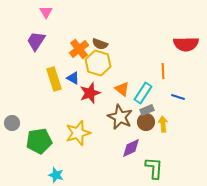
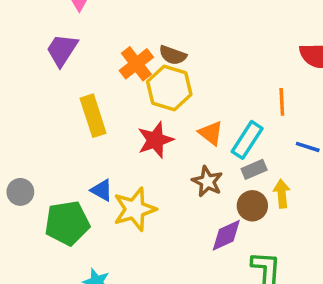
blue triangle: (73, 78) -> (102, 190), moved
brown star: (120, 117) -> (207, 182), size x0.7
brown circle: (146, 122) -> (252, 206), moved

